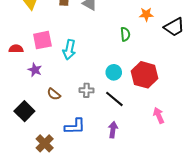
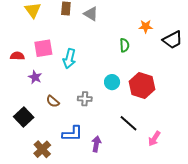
black line: (114, 99) -> (129, 123), moved
pink arrow: (159, 115) -> (154, 139), moved, turned -126
purple arrow: (113, 130) -> (96, 144), moved

